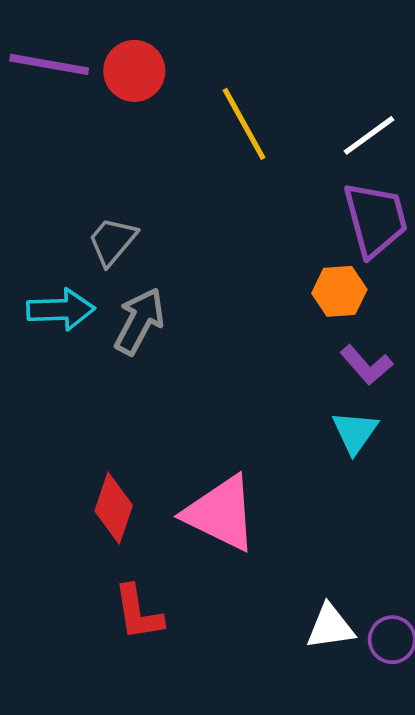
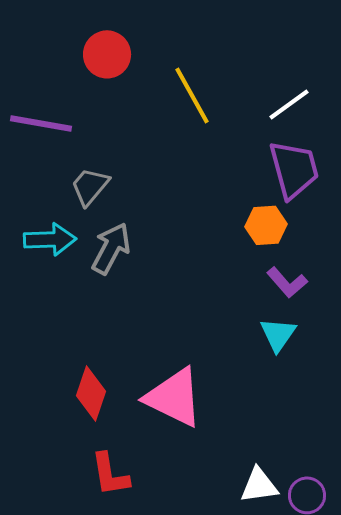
purple line: (49, 64) -> (41, 123), moved

